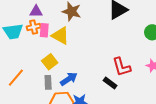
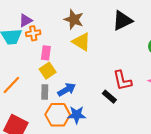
purple triangle: (36, 11) -> (26, 20), moved, turned -32
pink rectangle: (44, 30) -> (46, 53), moved
yellow triangle: (60, 36) -> (81, 42), moved

